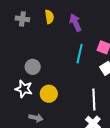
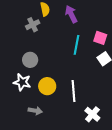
gray cross: (22, 19) -> (33, 25), moved, turned -32
white line: (94, 100) -> (73, 91), moved

